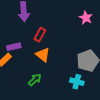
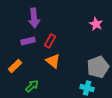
purple rectangle: (14, 47) -> (28, 41), moved
green arrow: (35, 80) -> (32, 86), moved

